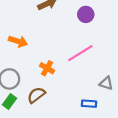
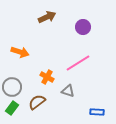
gray triangle: (106, 83) -> (68, 91), moved
blue rectangle: (89, 104) -> (97, 112), moved

